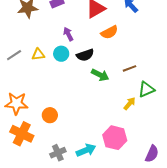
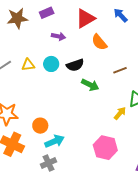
orange semicircle: (109, 32) -> (99, 42), turned 78
purple arrow: (68, 34) -> (58, 36), moved, turned 128
brown line: (129, 68) -> (120, 70), moved
cyan arrow: (86, 150) -> (55, 141), moved

